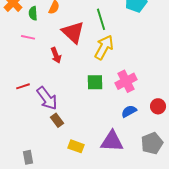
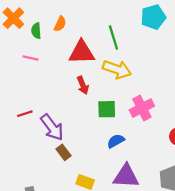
red triangle: (73, 32) -> (82, 52), turned -45
yellow arrow: (104, 47) -> (117, 69), turned 80
red arrow: (56, 55) -> (83, 85), moved
blue semicircle: (129, 111) -> (116, 141), moved

